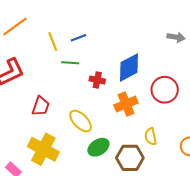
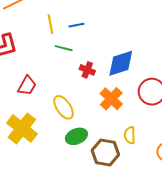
orange cross: (126, 104) -> (111, 99), turned -35

